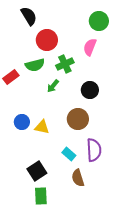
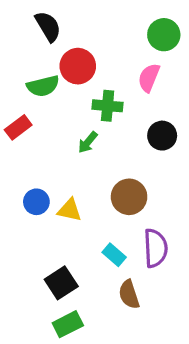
green cross: (65, 64) -> (108, 106), turned 30
green semicircle: (35, 65) -> (43, 86), moved
black circle: (90, 90) -> (162, 136), moved
green rectangle: (41, 196) -> (68, 324), turned 66

